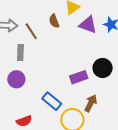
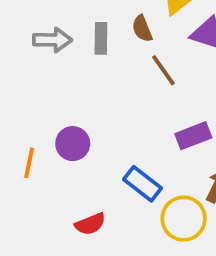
brown line: (31, 31) -> (163, 70), moved
gray rectangle: (20, 53) -> (101, 38), moved

